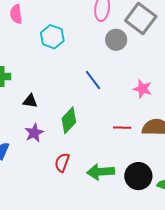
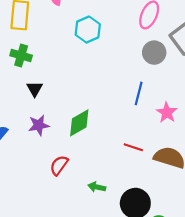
blue line: (93, 80) -> (139, 93), moved, turned 35
black triangle: (30, 101) -> (35, 89), moved, turned 35
green arrow: (101, 172) -> (97, 187), size x0.6

